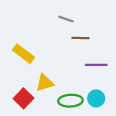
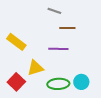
purple line: (96, 65) -> (58, 49), moved

